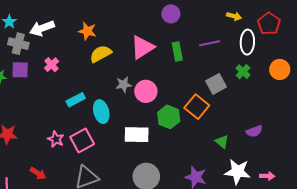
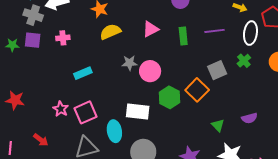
pink triangle: (142, 47) -> (151, 29), size x0.7
pink cross: (52, 65) -> (63, 38), turned 32
cyan ellipse: (101, 112) -> (114, 131), moved

